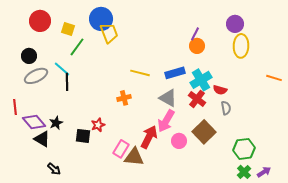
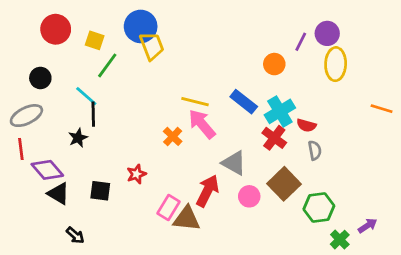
purple line: (195, 34) -> (301, 42), moved
blue rectangle: (175, 73) -> (244, 102), turned 54
gray ellipse: (36, 76) -> (26, 116), moved
orange cross: (124, 98) -> (173, 136), turned -32
gray triangle: (168, 98) -> (234, 163), moved
pink arrow: (166, 121) -> (202, 124), moved, turned 110
black star: (56, 123) -> (78, 138), moved
black square: (83, 136) -> (100, 191), moved
green hexagon: (244, 149) -> (319, 207), moved
purple arrow: (264, 172) -> (368, 226), moved

